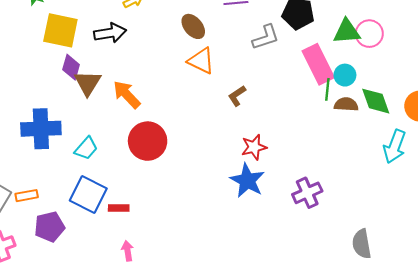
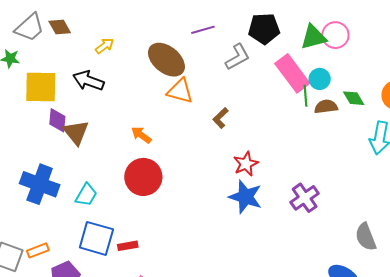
brown ellipse: (193, 26) -> (166, 60), size x1.5
black arrow: (110, 33) -> (88, 81), turned -140
orange arrow: (127, 95) -> (141, 135), moved, size x0.7
green diamond: (376, 101) -> (354, 98), size x0.7
blue cross: (41, 129) -> (40, 184), turned 33

